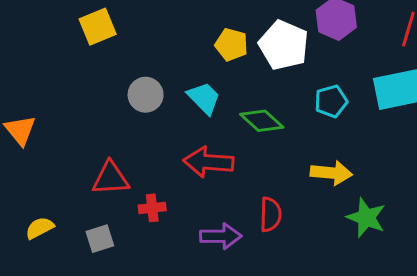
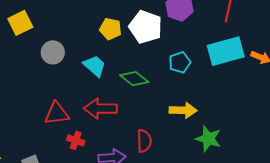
gray circle: (146, 95) -> (53, 52), moved
red triangle: (111, 178) -> (57, 113), moved
red cross: (152, 208) -> (76, 140), moved, turned 30

